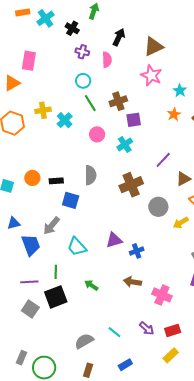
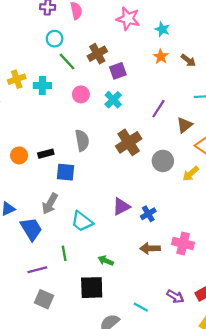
cyan cross: (65, 120) -> (42, 86), turned -35
pink cross: (162, 295) -> (183, 243), moved
black square: (56, 297) -> (92, 288), moved, turned 30

